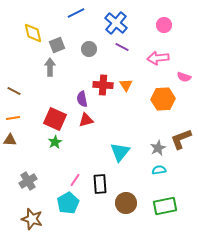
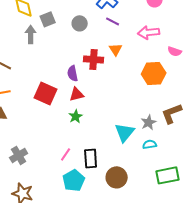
gray arrow: (50, 67) -> (31, 34), moved
orange triangle: (126, 85) -> (116, 49), moved
green star: (55, 142) -> (76, 116), moved
cyan triangle: (120, 152) -> (125, 132), moved
cyan pentagon: (68, 203) -> (74, 180), moved
green rectangle: (165, 206) -> (168, 175), moved

